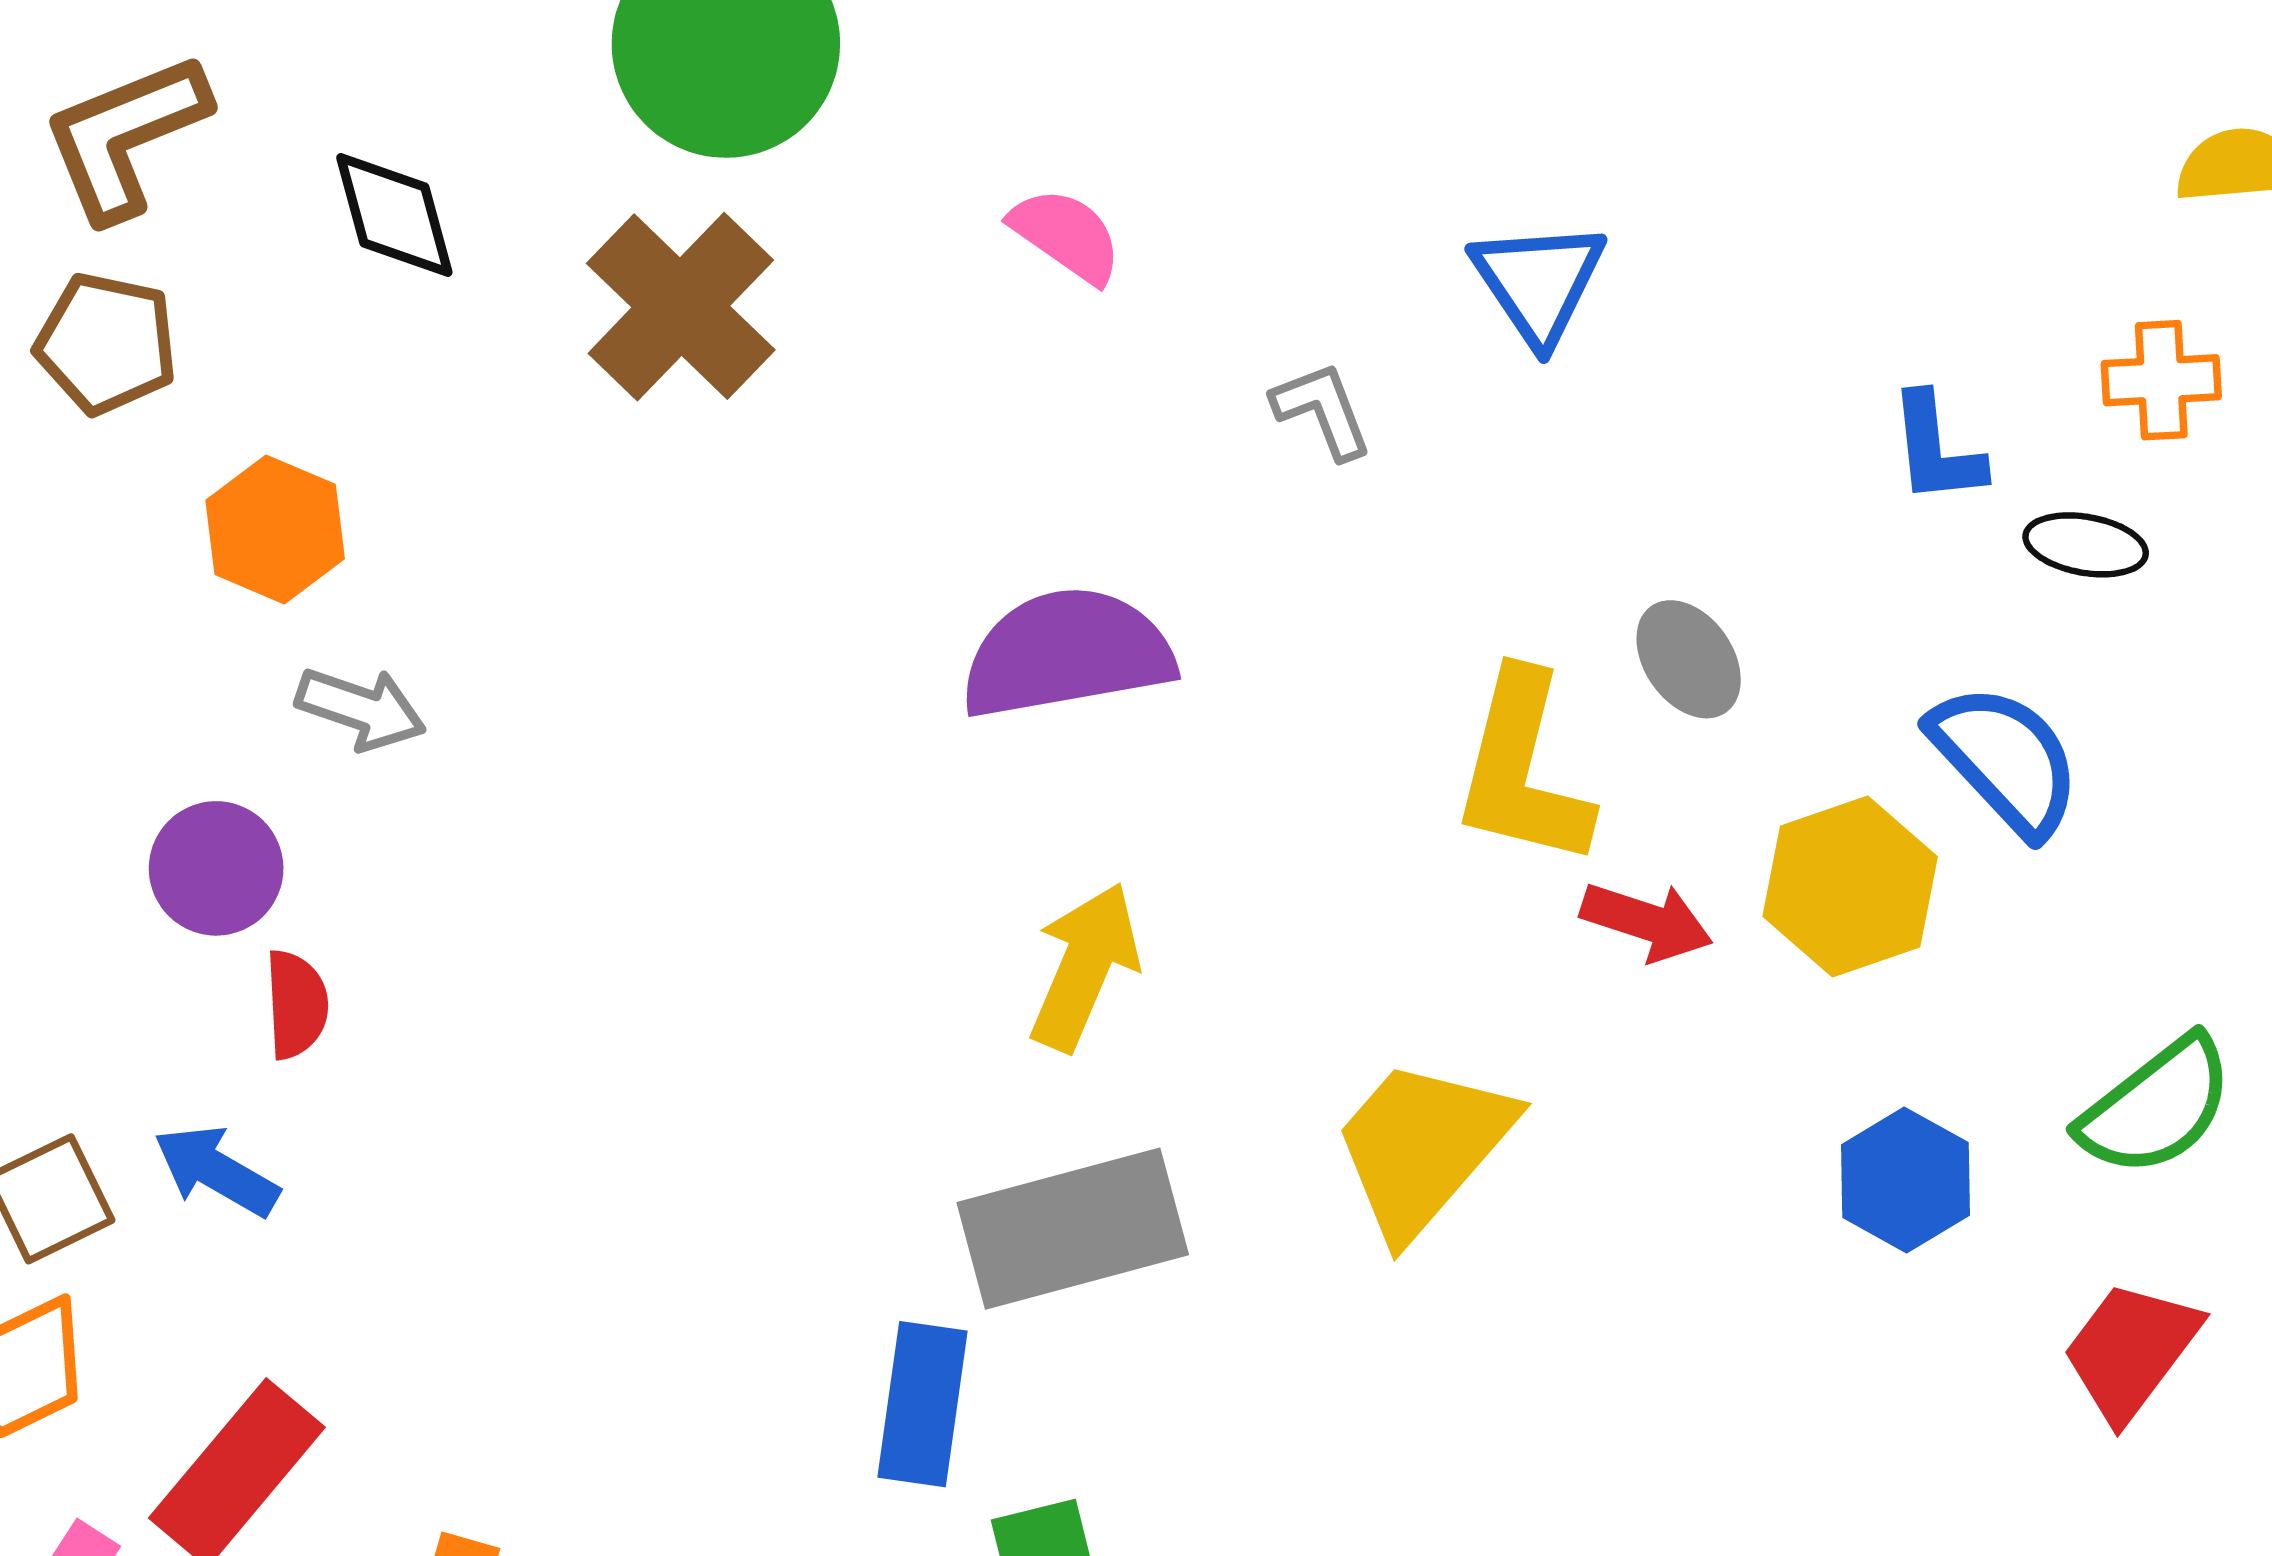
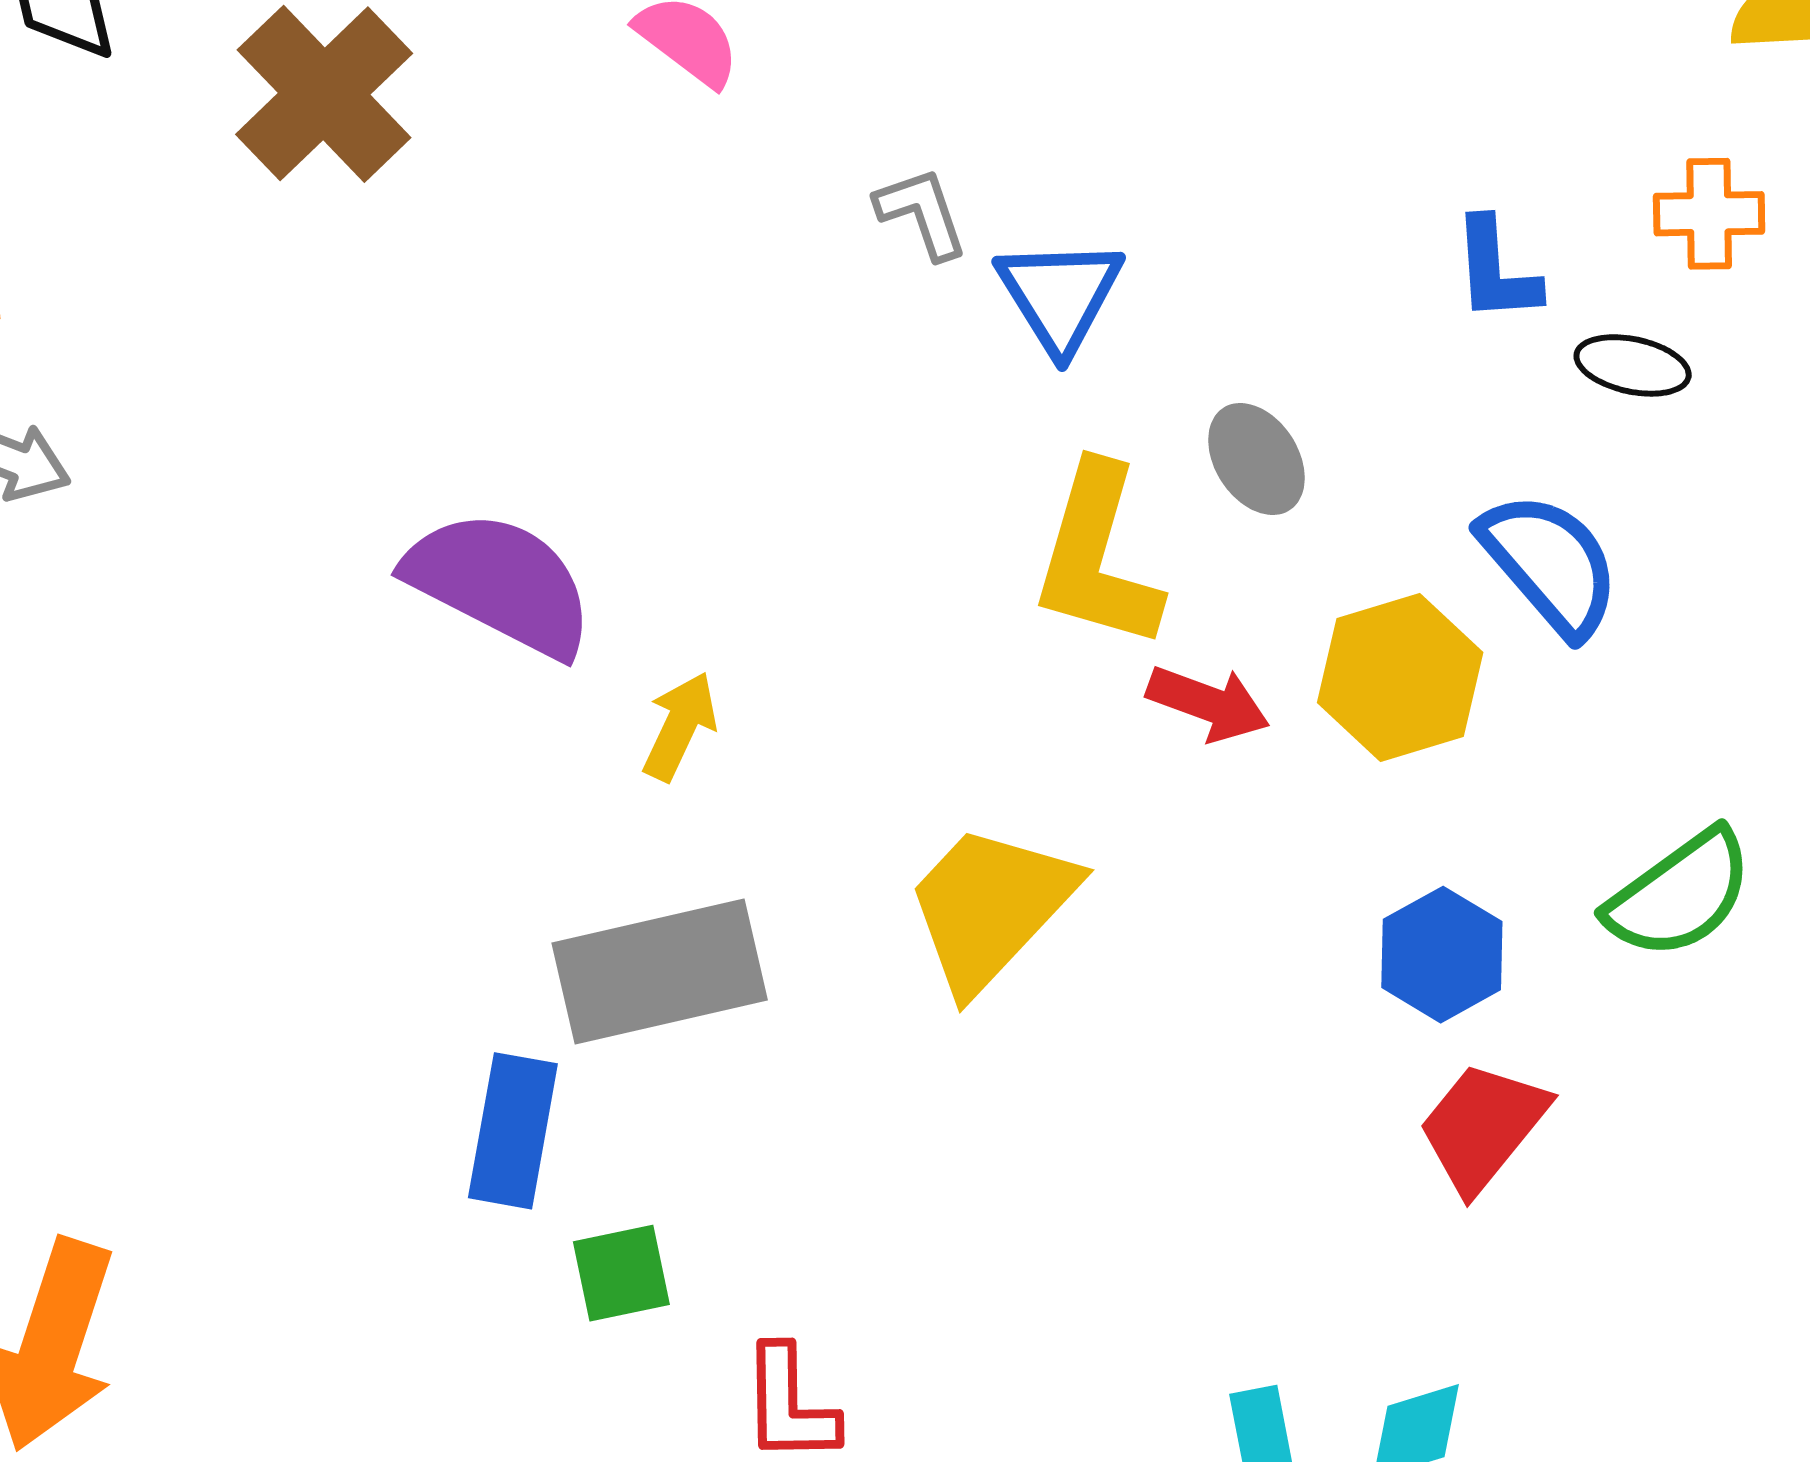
blue triangle: (1539, 282) -> (1060, 295), moved
purple semicircle: (1067, 653) -> (500, 583), moved, turned 35
yellow arrow: (1085, 967) -> (680, 726), size x0.7
red trapezoid: (2131, 1351) -> (1483, 1127), moved

